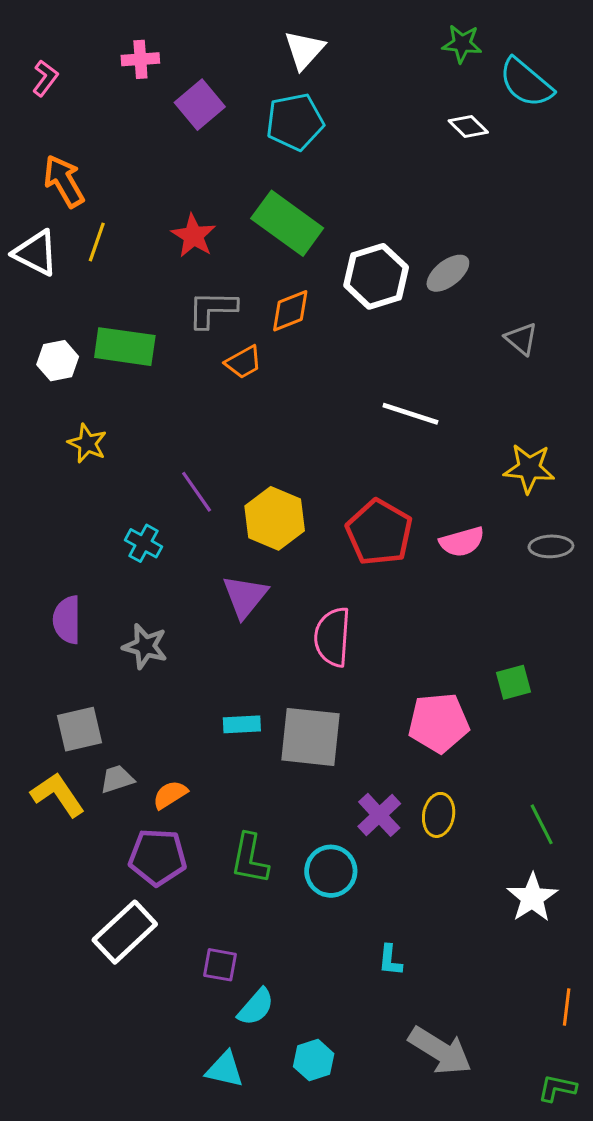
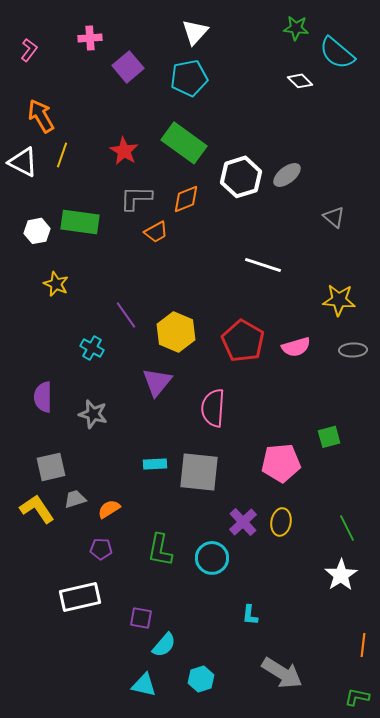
purple pentagon: (158, 857) -> (101, 549), size x0.6
white rectangle: (125, 932) -> (80, 597), turned 30

